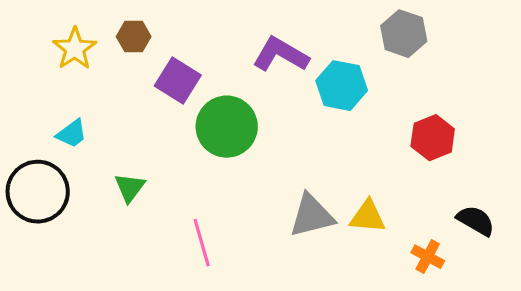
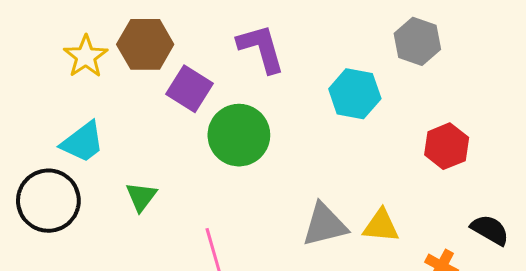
brown hexagon: (134, 37) -> (145, 44), size x1.6
purple L-shape: (281, 55) -> (261, 48), moved, turned 44
cyan trapezoid: (72, 134) -> (83, 142), size x1.4

